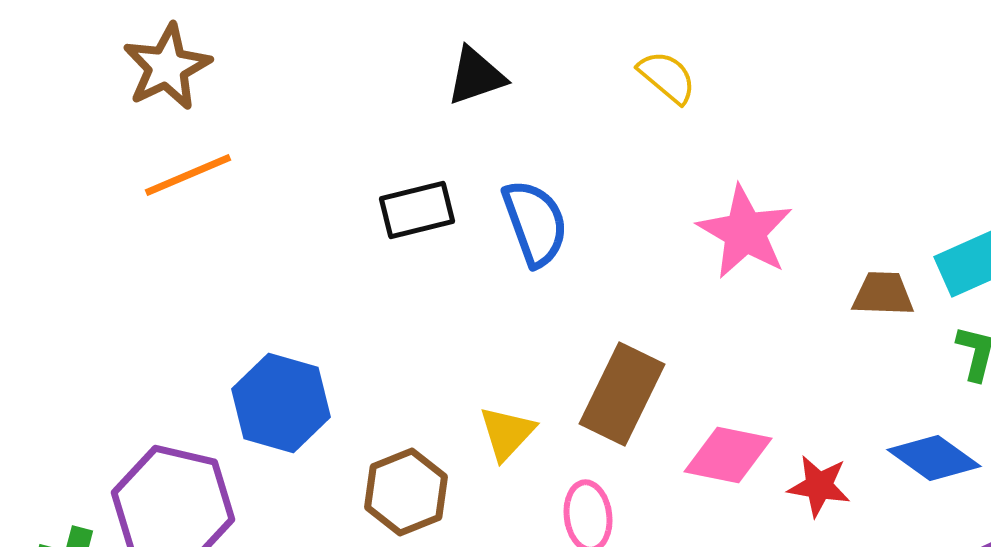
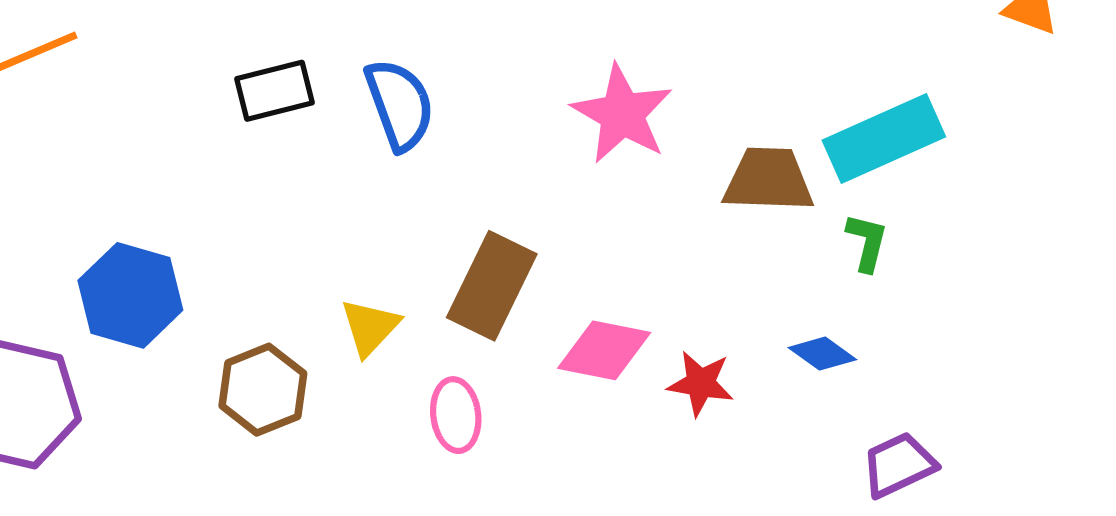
brown trapezoid: (883, 294) -> (768, 180), size x1.4
blue diamond: (934, 458) -> (822, 354), size x0.7

